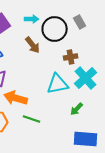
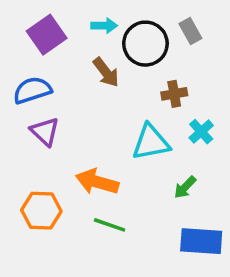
cyan cross: (86, 78) -> (201, 132), size x0.6
orange arrow: (16, 98) -> (97, 182), moved
green line: (32, 119) -> (110, 225), moved

